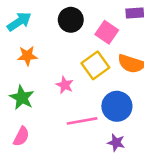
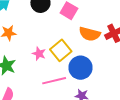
yellow square: (95, 65) -> (61, 50), moved

